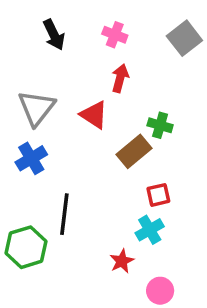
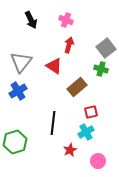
gray square: (184, 38) -> (106, 48), moved
green cross: (160, 125) -> (101, 69), moved
black line: (64, 214) -> (53, 123), moved
pink circle: (160, 291) -> (98, 161), moved

